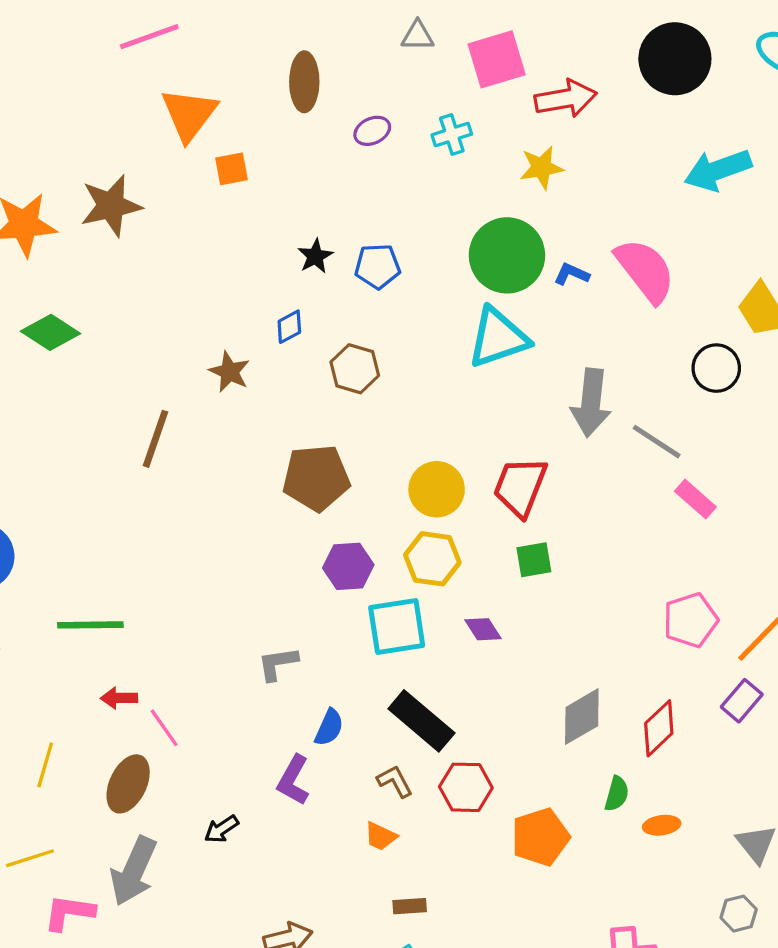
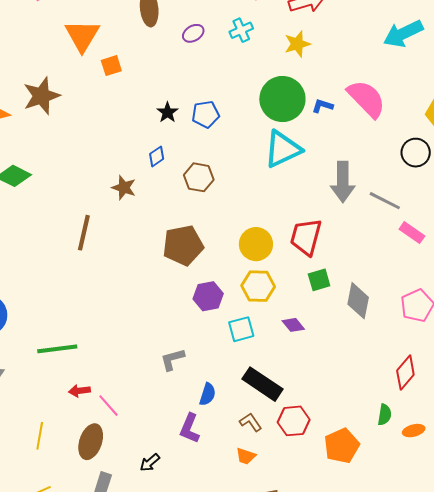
cyan square: (397, 627) -> (241, 329), size x0.7
gray diamond: (582, 717) -> (358, 301), moved, turned -42

